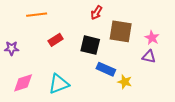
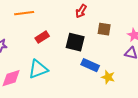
brown square: (121, 31) -> (104, 29), size x0.6
cyan triangle: (59, 84) -> (38, 69), moved

